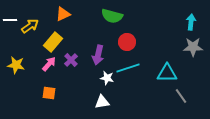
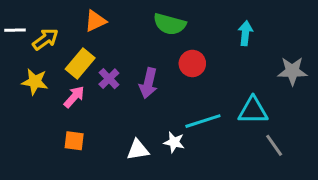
cyan arrow: (191, 22) -> (245, 33), moved
purple cross: (71, 60) -> (109, 79), moved
yellow star: (16, 65) -> (35, 82), moved
cyan line: (128, 68) -> (203, 121), moved
white star: (107, 78) -> (174, 142), moved
white triangle: (102, 102) -> (138, 150), moved

